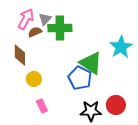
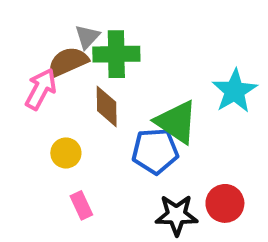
pink arrow: (26, 19) -> (41, 89), moved
brown semicircle: (35, 32) -> (68, 62), size x1.5
brown diamond: (20, 55) -> (107, 106), moved
blue pentagon: (80, 78) -> (155, 151), turned -30

